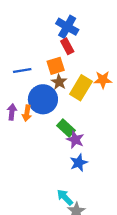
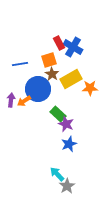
blue cross: (67, 27) -> (73, 47), moved
orange star: (103, 80) -> (90, 88), moved
yellow rectangle: (81, 88) -> (71, 79), turned 30
orange arrow: (27, 113) -> (24, 101), turned 48

